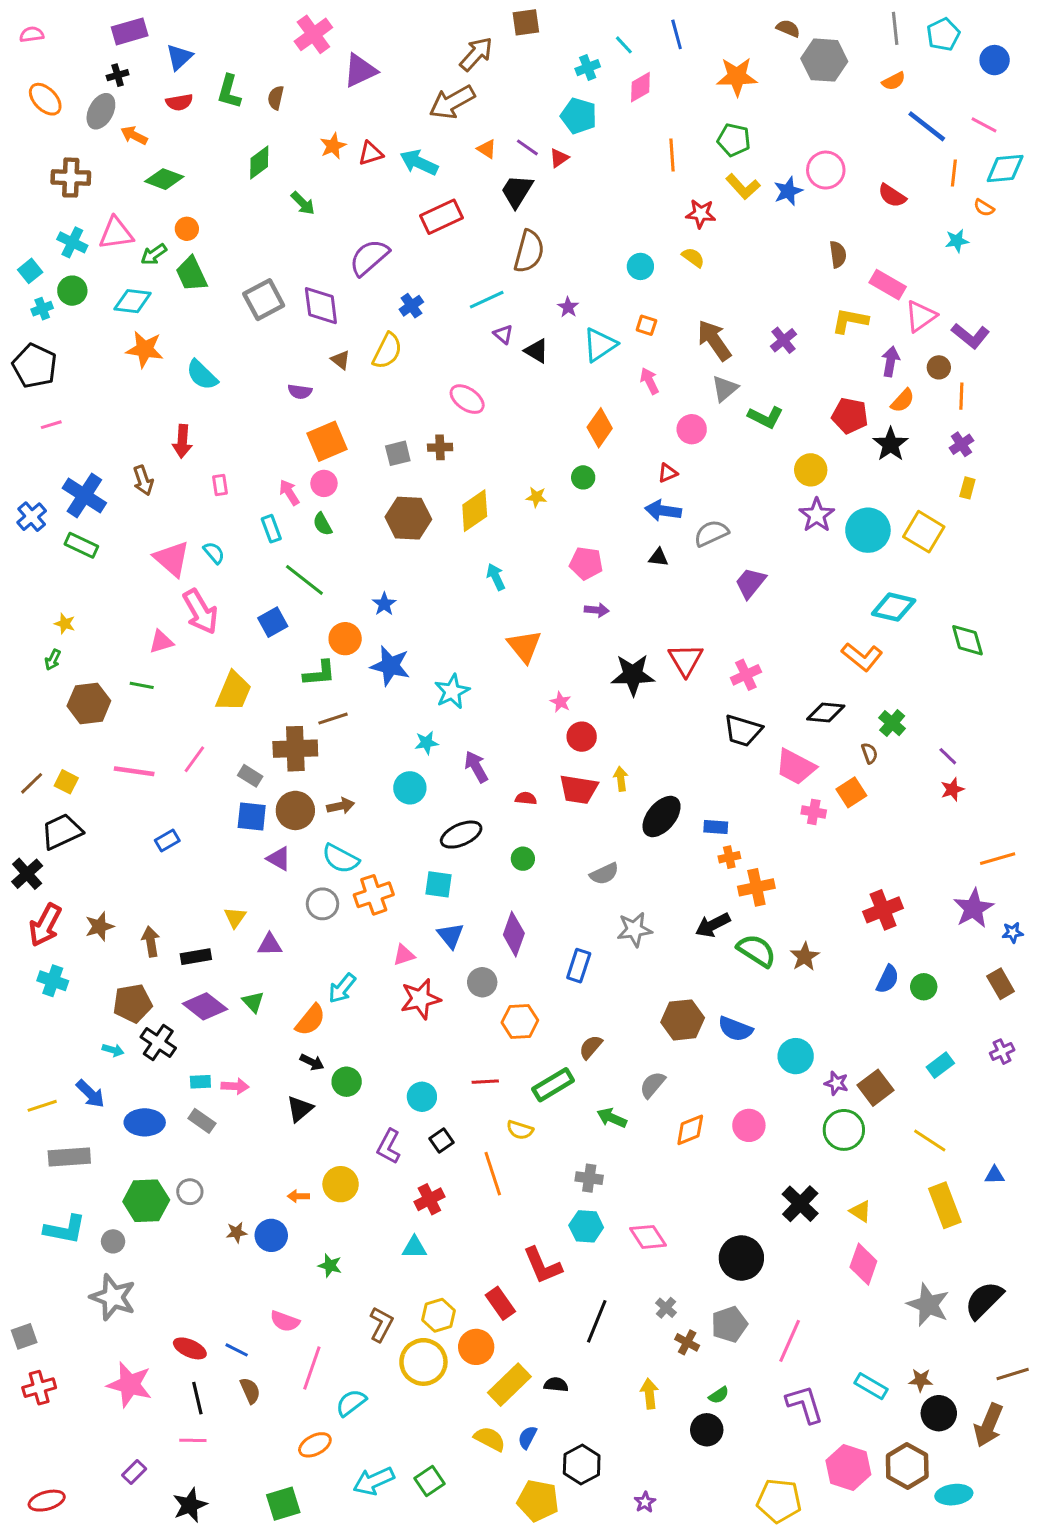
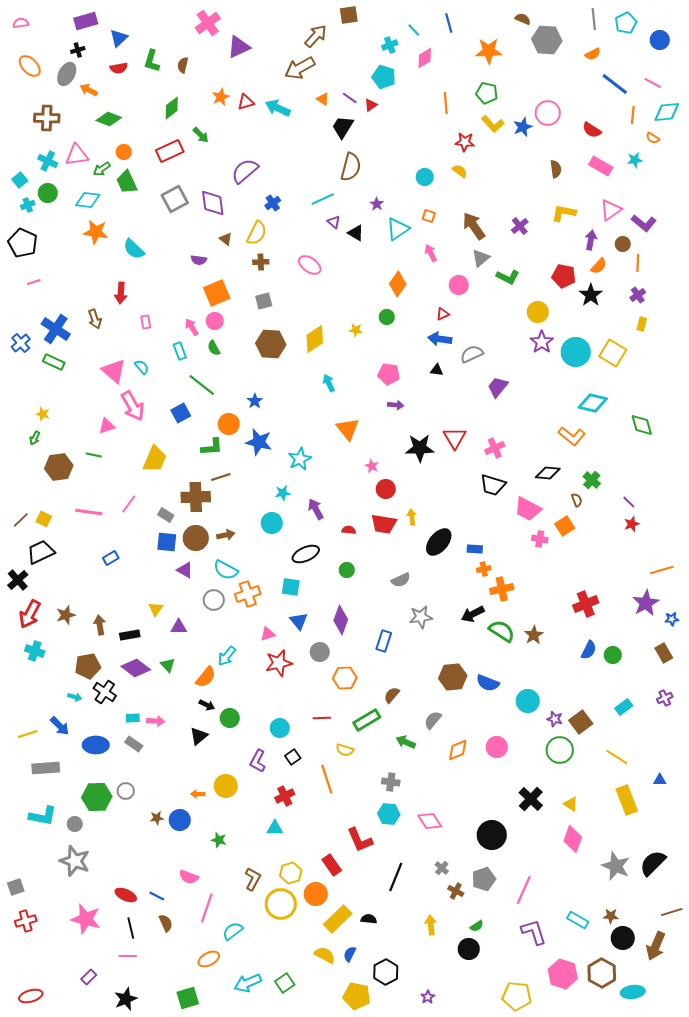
red rectangle: (442, 217) -> (170, 151), moved
pink rectangle: (888, 285) -> (601, 166), moved
brown cross: (440, 447) -> (261, 262), moved

